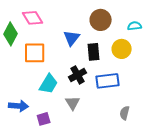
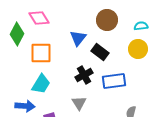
yellow circle: (122, 49) -> (138, 49), moved
black rectangle: (94, 52) -> (100, 52), turned -48
cyan trapezoid: (49, 84) -> (41, 84), moved

